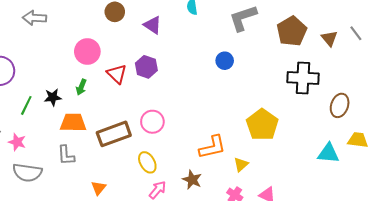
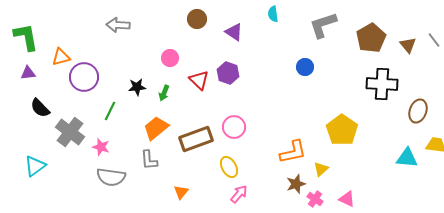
pink circle: (87, 52) -> (170, 58), size x0.7
black star: (53, 97) -> (137, 87), moved
orange trapezoid: (73, 123) -> (156, 128), turned -40
brown star: (192, 180) -> (296, 184), moved, turned 30

